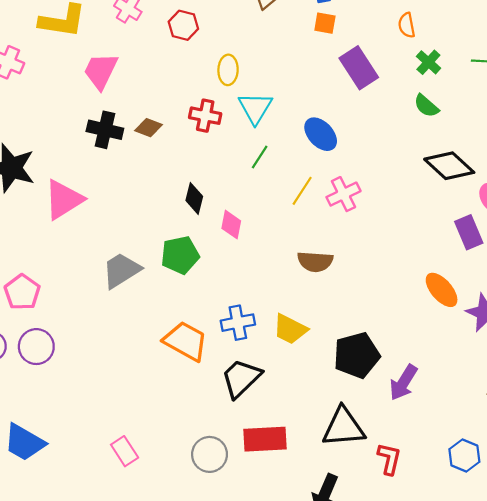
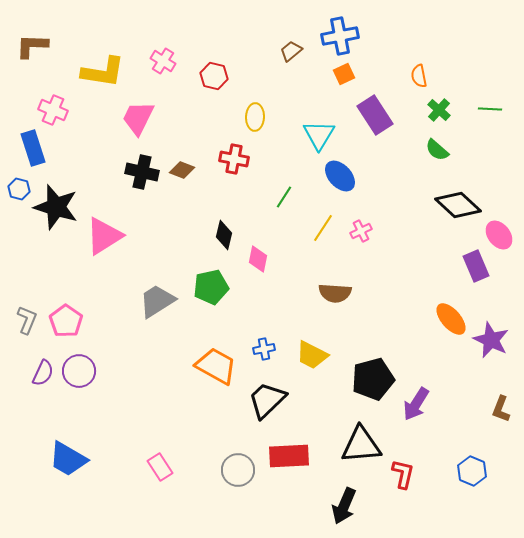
orange square: (325, 23) -> (344, 74), turned -35
cyan triangle: (255, 108) -> (319, 135), moved
pink cross: (343, 194) -> (361, 231), size x0.7
blue cross: (238, 323) -> (264, 349), size x0.7

